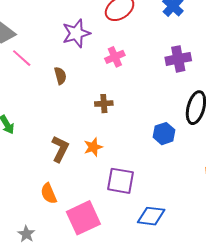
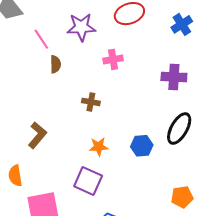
pink line: (22, 58) -> (41, 39), moved
orange star: (93, 147) -> (99, 147), moved

